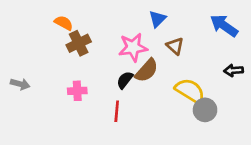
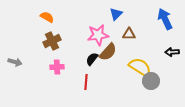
blue arrow: (224, 26) -> (165, 19), turned 30
brown cross: (79, 43) -> (52, 41), moved
brown triangle: (175, 46) -> (129, 34), turned -40

